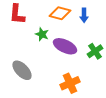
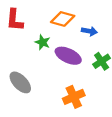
blue arrow: (84, 15) -> (89, 31), moved, turned -80

